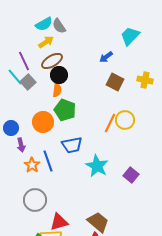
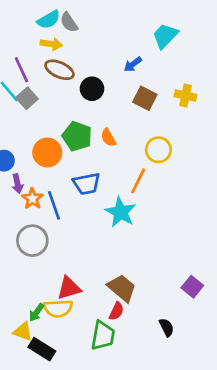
yellow arrow: (46, 42) -> (51, 44), turned 42
brown ellipse: (52, 61) -> (59, 70), turned 55
black circle: (59, 75) -> (92, 89), moved
orange semicircle: (57, 90) -> (108, 138), moved, turned 144
orange line: (110, 123) -> (138, 181), moved
orange star: (32, 165) -> (32, 199), moved
purple square: (131, 175) -> (192, 287), moved
gray circle: (35, 200) -> (32, 241), moved

